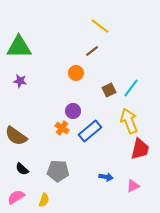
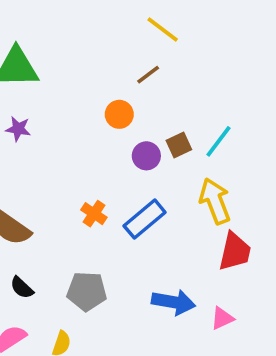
purple circle: (73, 111) -> (146, 156), moved
blue arrow: (106, 177) -> (173, 302), size x1.6

